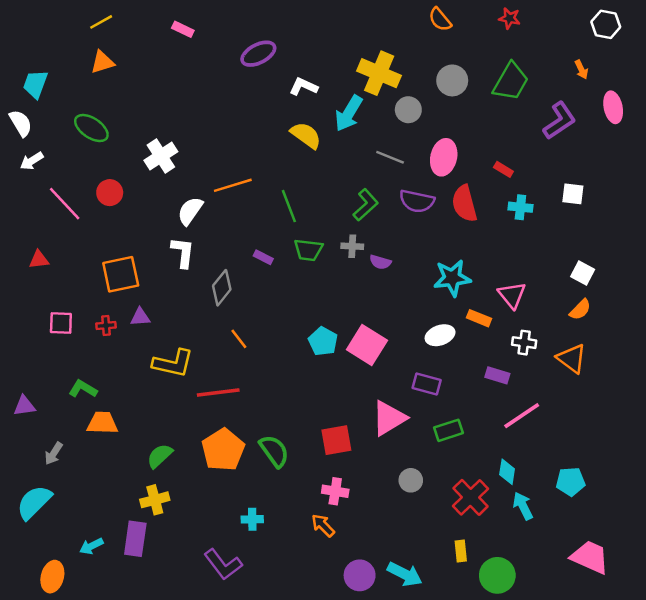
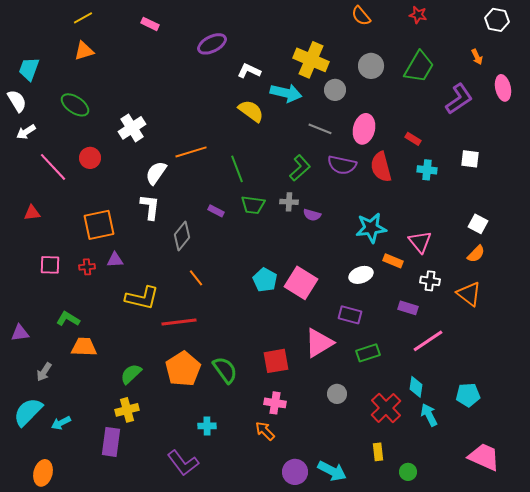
cyan arrow: (349, 113) -> (286, 93), turned -108
cyan arrow: (91, 546) -> (61, 423), moved
green circle: (497, 575) -> (408, 472), size x0.6

